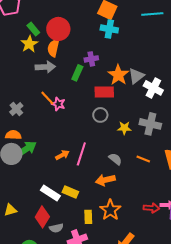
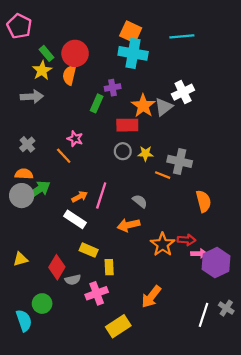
cyan cross: (109, 29) -> (133, 53), size x1.4
gray arrow: (45, 67) -> (32, 97), moved
white cross: (153, 88) -> (183, 92), moved, turned 36
orange line: (47, 98) -> (64, 156), moved
yellow star: (124, 128) -> (146, 153), moved
orange line: (143, 159) -> (163, 175), moved
yellow rectangle: (70, 192) -> (89, 250), moved
white rectangle: (50, 193) -> (75, 219), moved
red arrow: (151, 208) -> (186, 240), moved
orange star: (110, 210) -> (163, 244), moved

